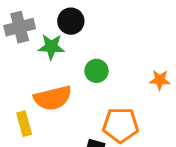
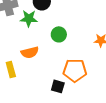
orange semicircle: (53, 98) -> (30, 52), size x0.7

